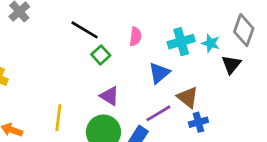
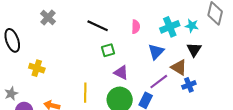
green square: (101, 55) -> (108, 50), moved, turned 32
black triangle: (231, 65) -> (194, 50), moved

